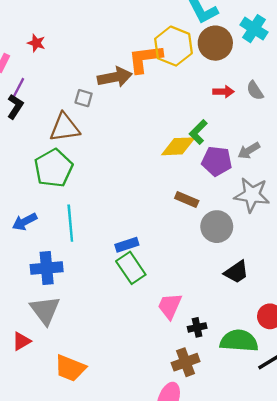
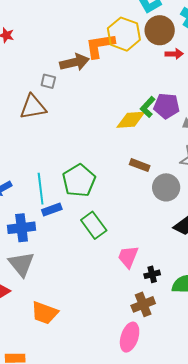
red arrow: (223, 92) -> (174, 54), moved
purple pentagon: (217, 161) -> (167, 106), moved
green pentagon: (53, 168) -> (79, 181), moved
blue rectangle: (127, 245) -> (52, 210), moved

